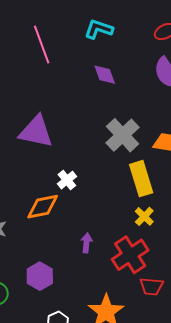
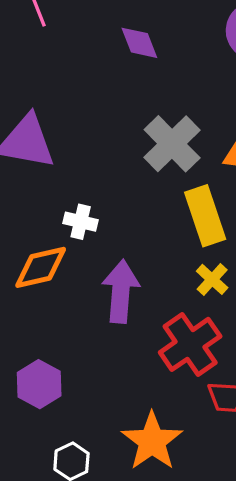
white cross: (67, 180) -> (81, 222), turned -36
purple arrow: (86, 243) -> (121, 291), moved, size x1.8

